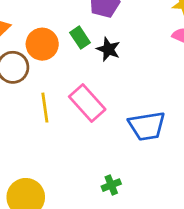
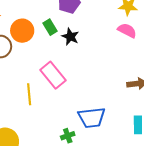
yellow line: (45, 108) -> (29, 94), moved
blue trapezoid: (147, 126) -> (92, 118), moved

